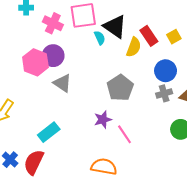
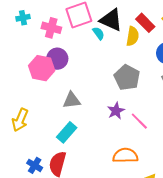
gray triangle: (62, 83) -> (72, 100), moved, turned -30

